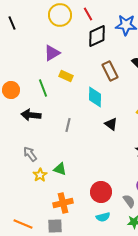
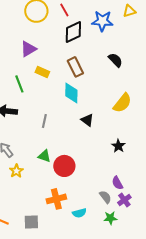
brown rectangle: (110, 71) -> (75, 67), moved
green triangle: (60, 169) -> (44, 156), moved
red circle: (101, 192) -> (64, 166), moved
orange cross: (63, 203) -> (56, 199), moved

